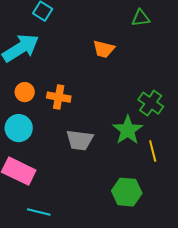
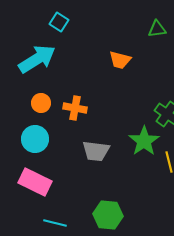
green hexagon: (127, 192) -> (108, 215), moved

